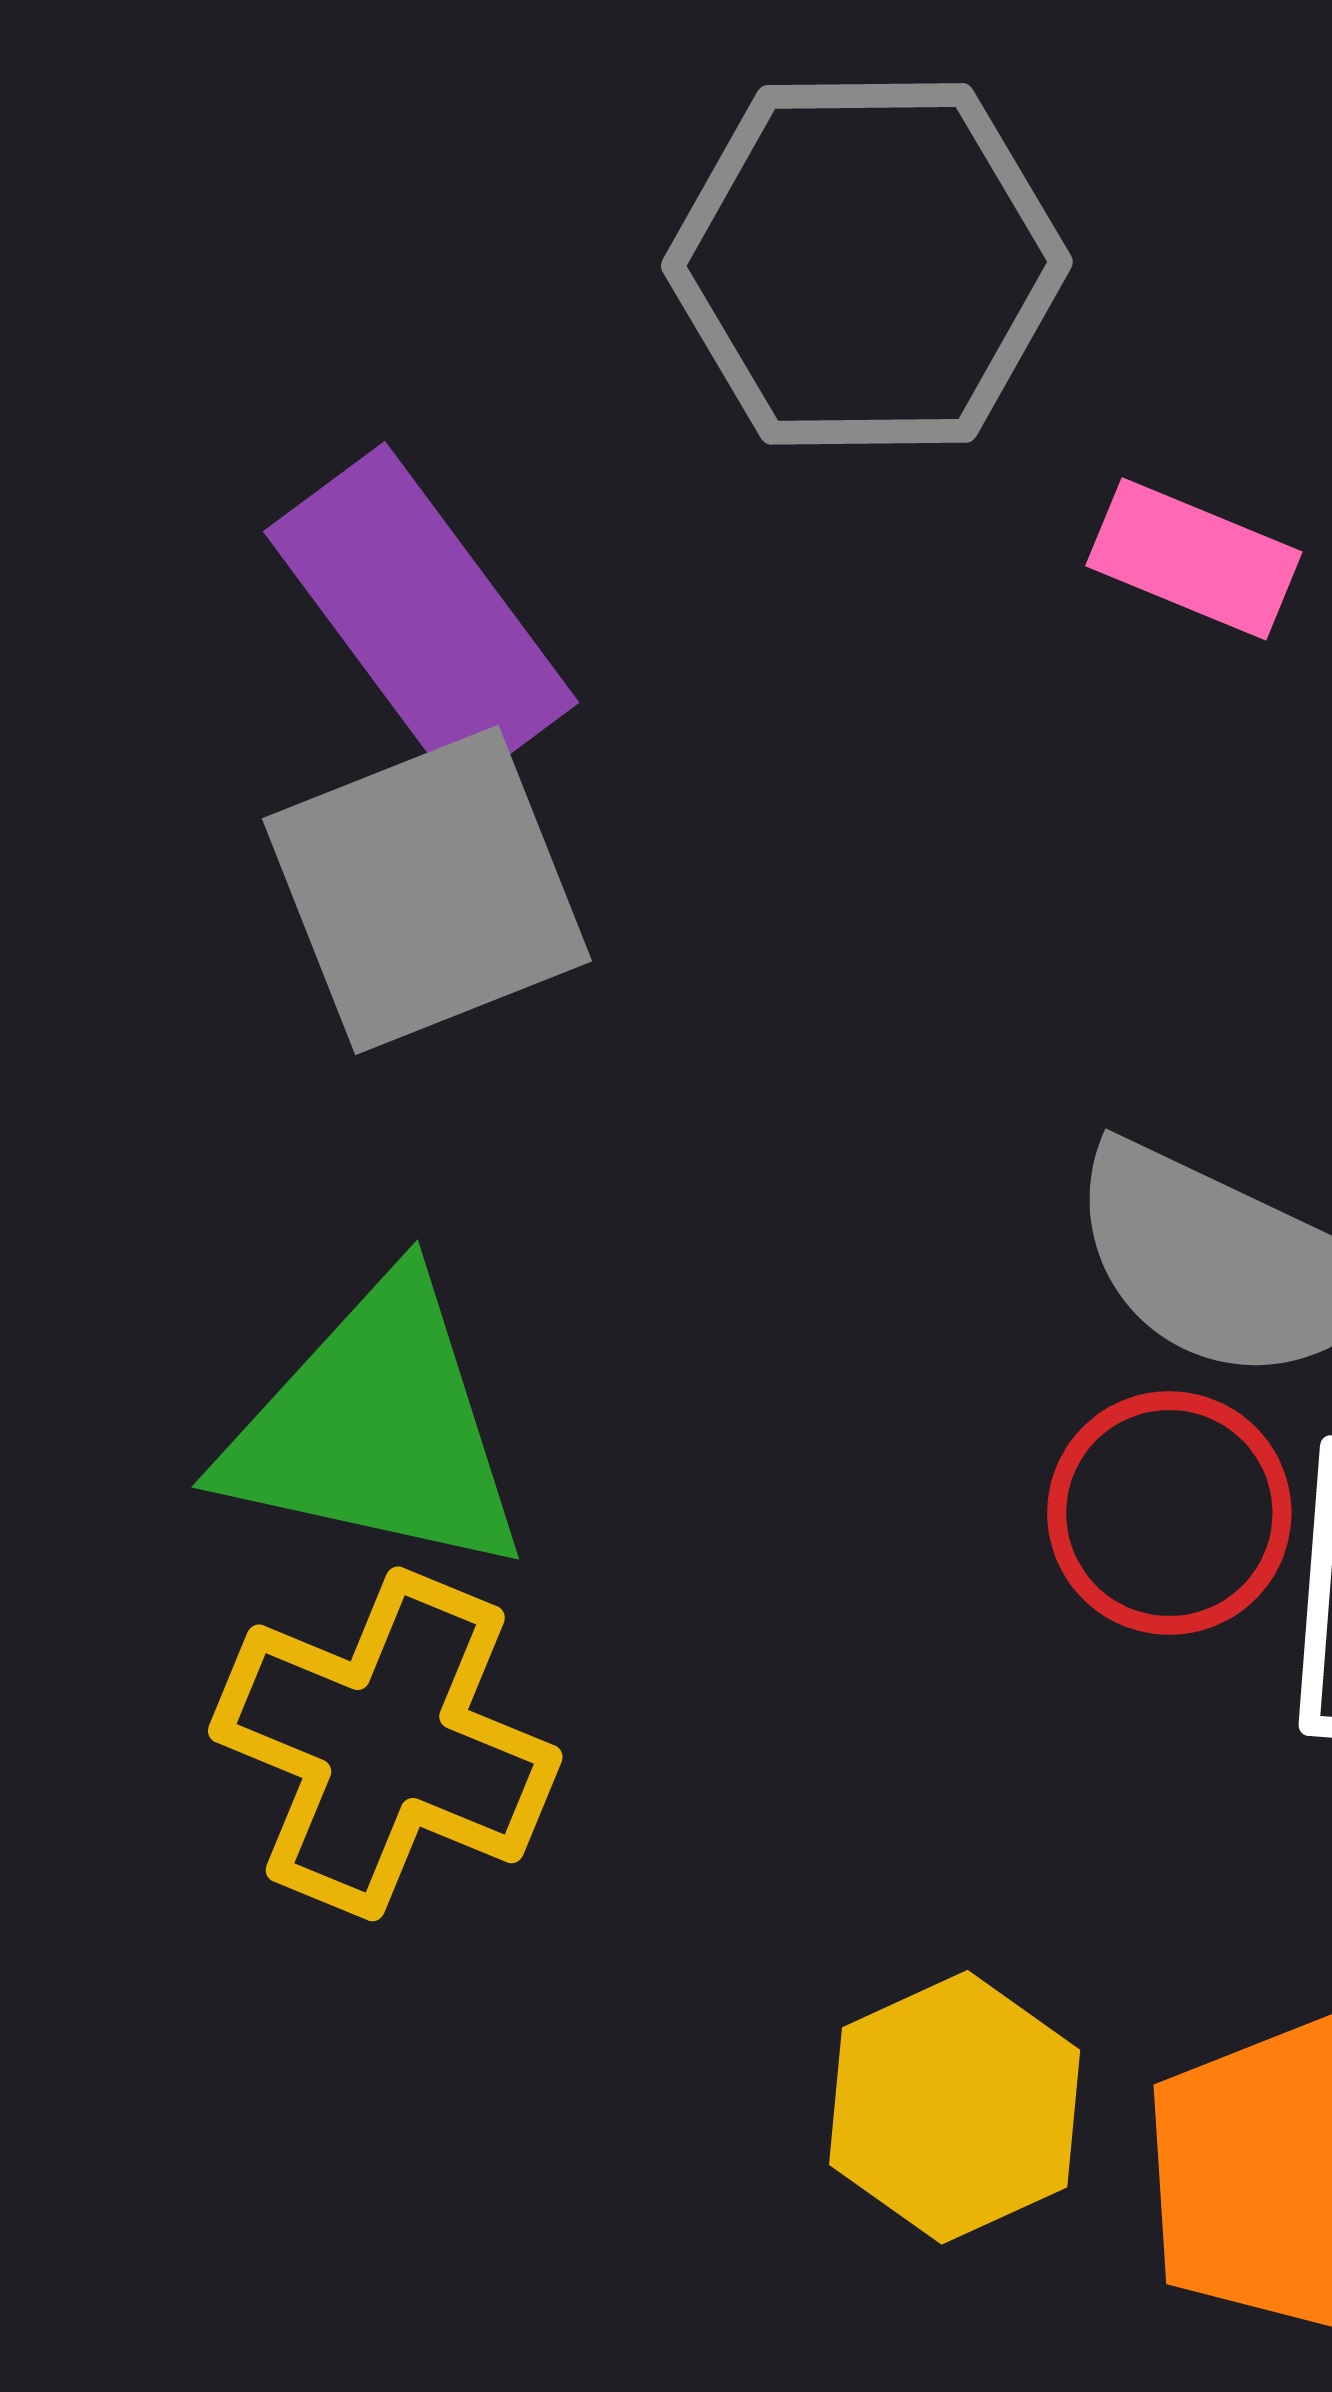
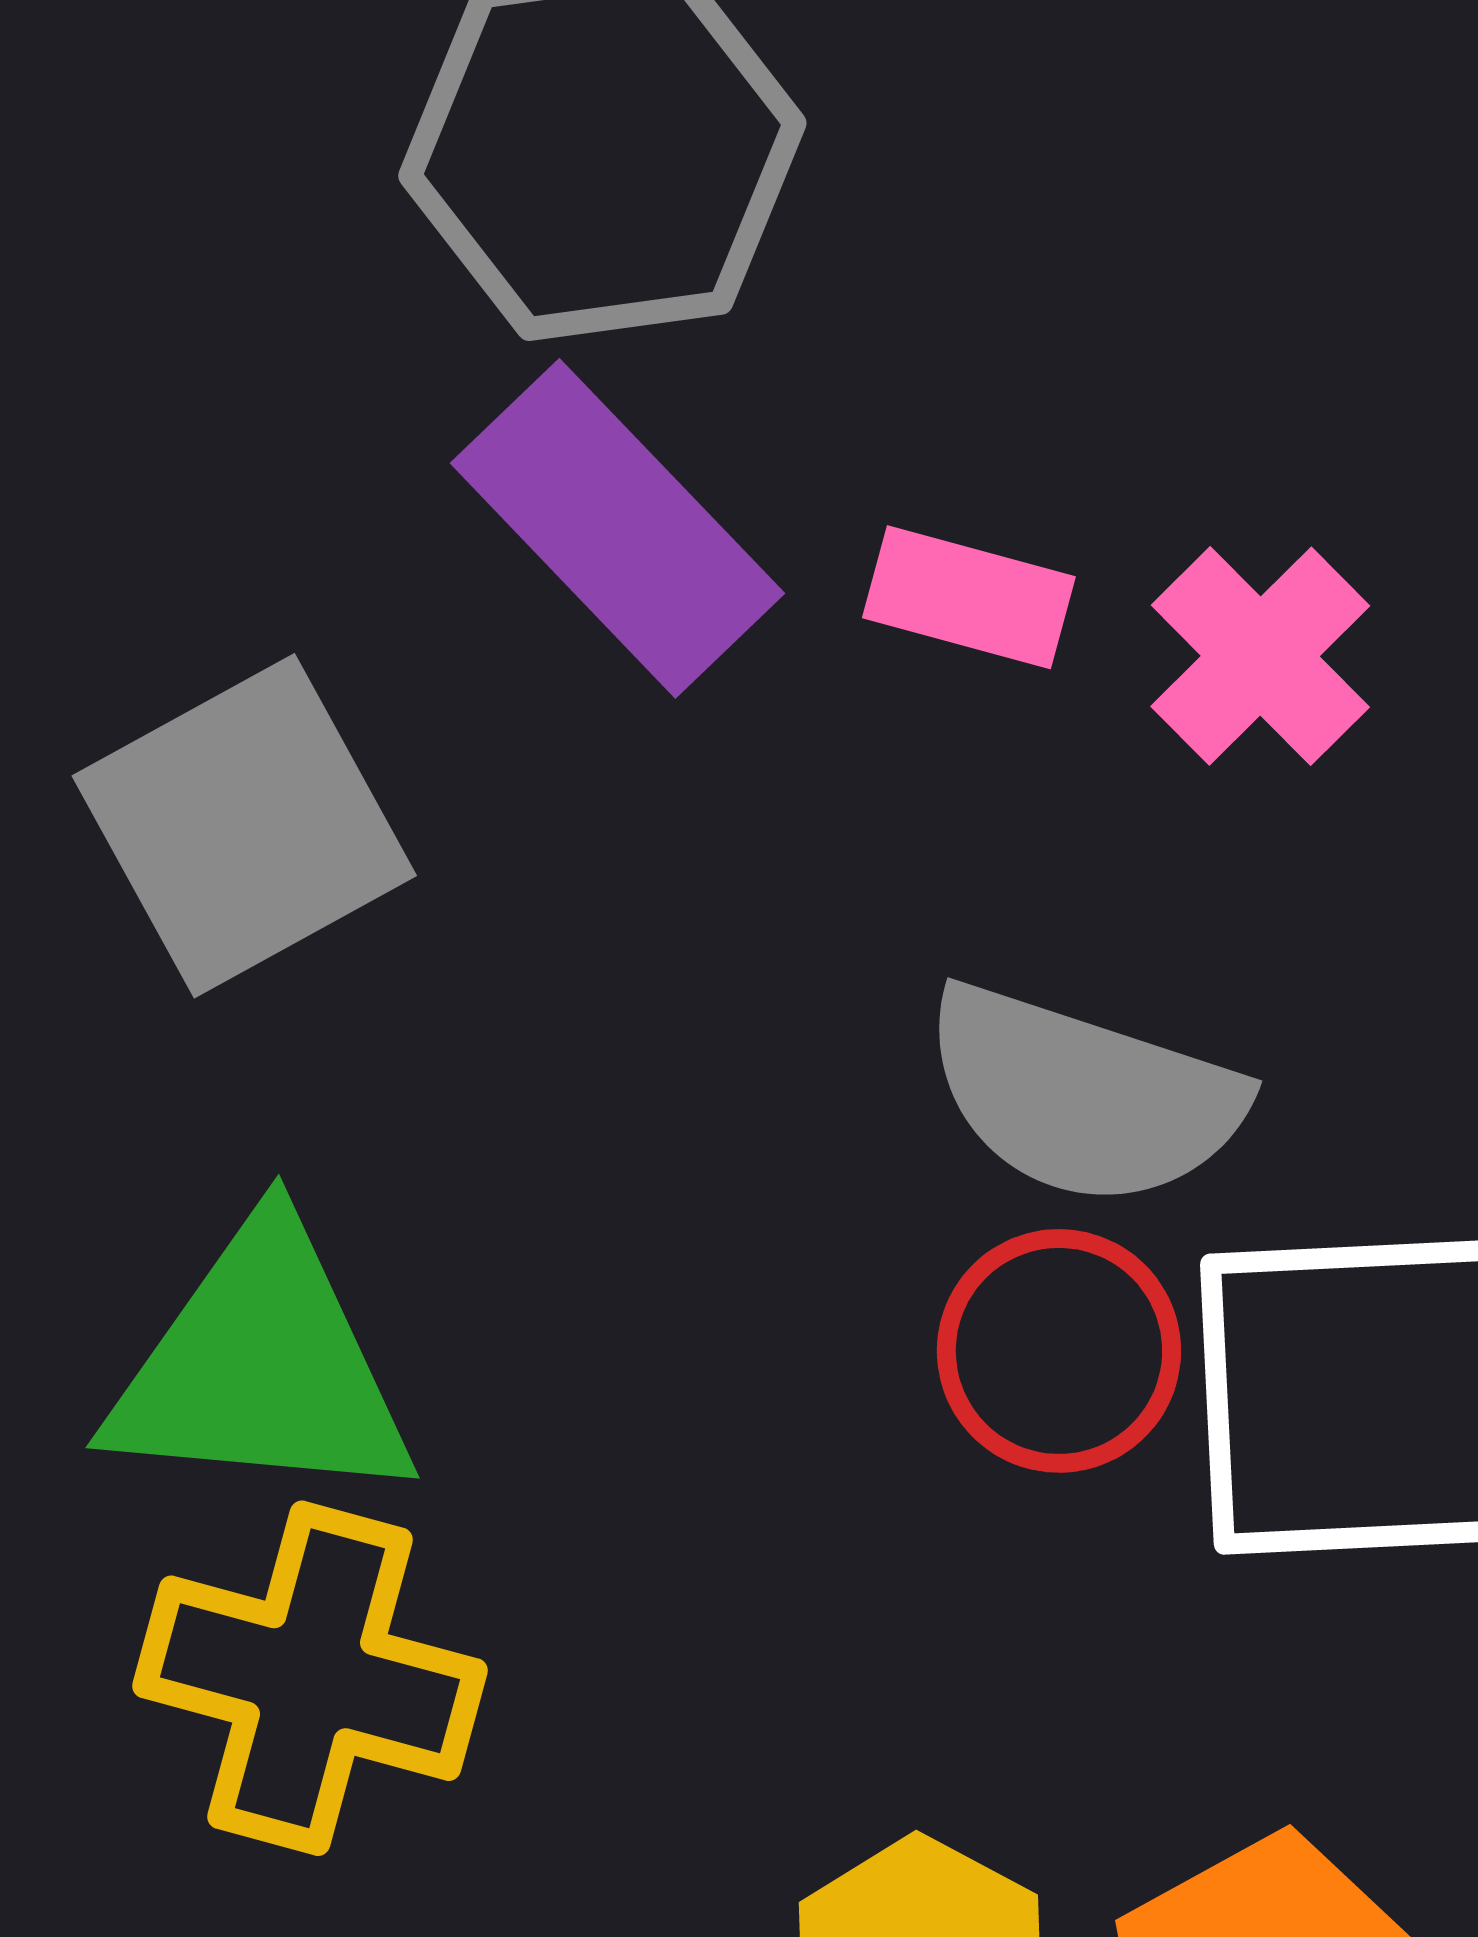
pink rectangle: (1194, 559) -> (969, 597), moved
purple rectangle: (421, 617) -> (617, 528), moved

